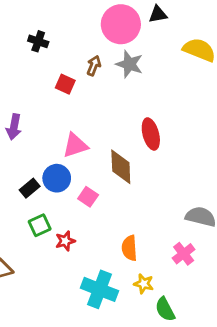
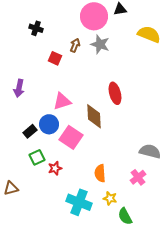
pink square: (88, 197) -> (71, 137), size x1.6

